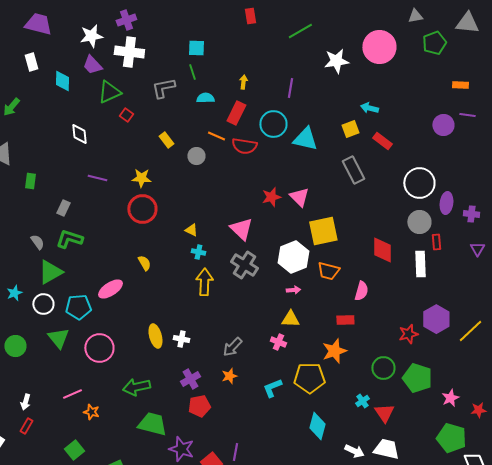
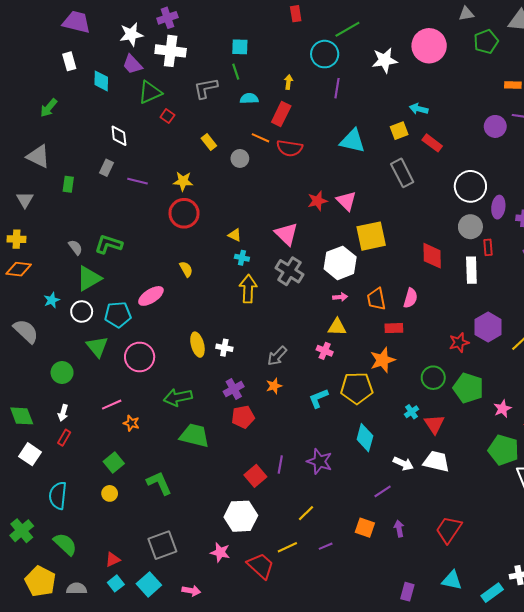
cyan circle: (273, 124) -> (325, 54), moved
gray rectangle: (63, 208) -> (106, 168), moved
orange trapezoid: (328, 271) -> (376, 299), moved, turned 65
green circle: (15, 346) -> (62, 372), moved
purple star: (181, 449) -> (319, 461), moved

